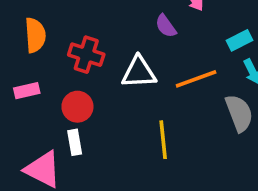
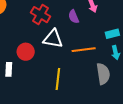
red cross: (86, 55) -> (41, 15), moved
red circle: (77, 107) -> (26, 52), moved

